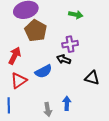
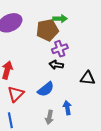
brown pentagon: (36, 31) -> (47, 30), moved, turned -30
blue semicircle: (43, 71) -> (46, 89), moved
gray arrow: (48, 109) -> (49, 117), turned 32

